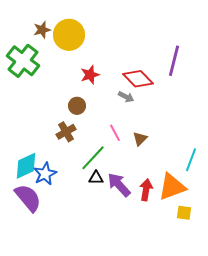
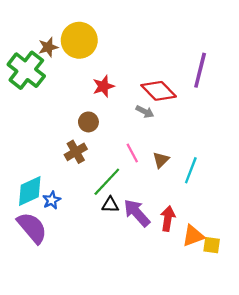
brown star: (42, 30) -> (48, 47), moved
cyan line: (191, 160) -> (191, 170), moved
blue star: (45, 174) -> (52, 200), size x0.7
orange triangle: (172, 187) -> (193, 236), moved, size x0.7

